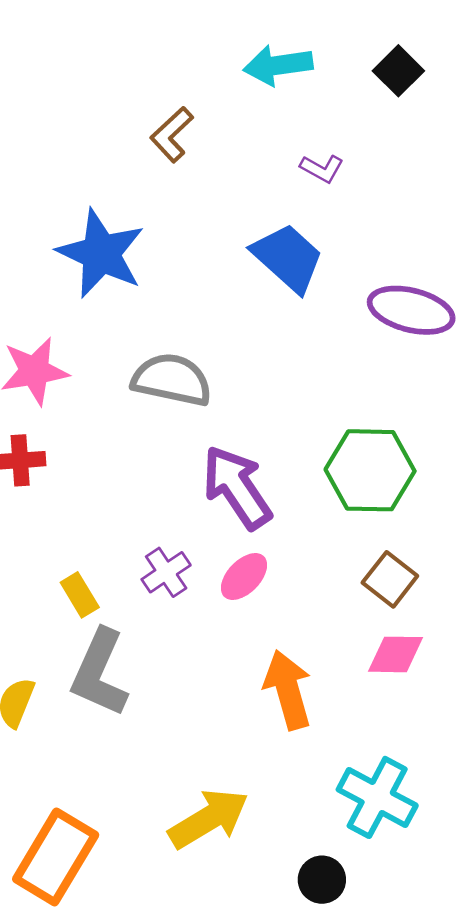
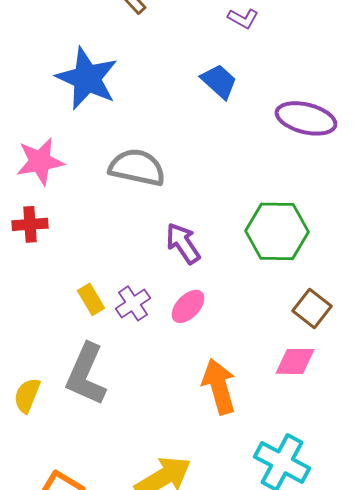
blue trapezoid: (288, 258) -> (219, 81), size x0.7
purple arrow: (237, 487) -> (183, 243), size x0.7
brown square: (390, 579) -> (312, 308), moved
yellow rectangle: (80, 595) -> (91, 299), moved

